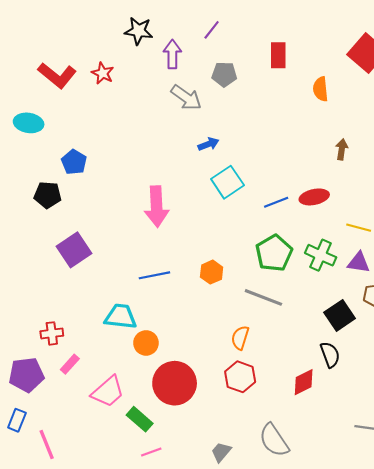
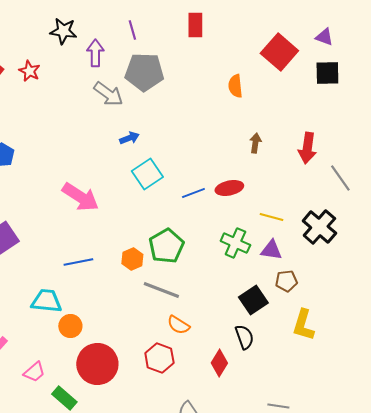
purple line: (212, 30) -> (132, 30), turned -54
red rectangle: (278, 55) -> (195, 25), moved
gray pentagon: (224, 74) -> (144, 72), size x1.6
pink arrow: (157, 206) -> (80, 197), turned -54
green pentagon: (274, 253) -> (166, 246), moved
gray line: (263, 297) -> (161, 290), moved
orange semicircle: (240, 338) -> (178, 325), moved, turned -75
red diamond: (304, 382) -> (219, 363), turned -32
pink trapezoid: (108, 392) -> (34, 372), size x0.7

